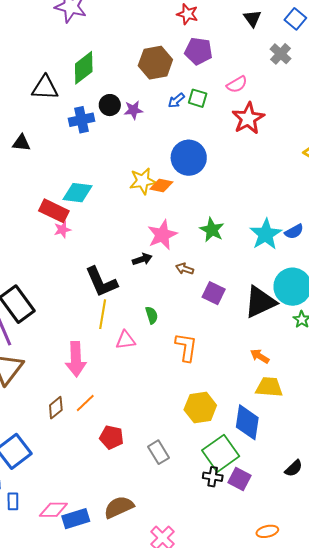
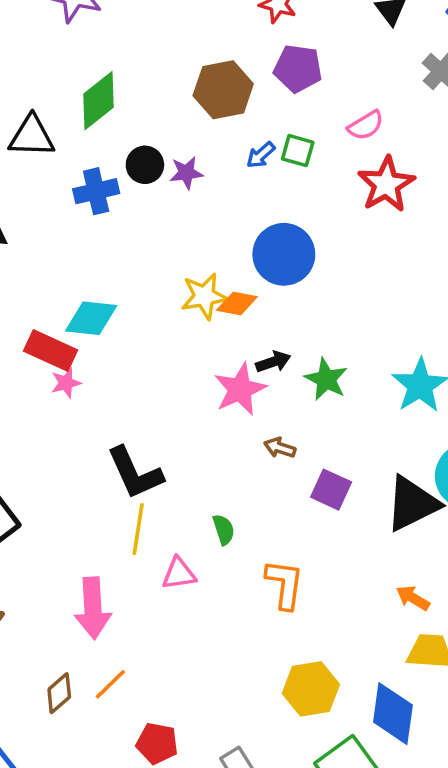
black arrow: (142, 259) -> (273, 362), moved

